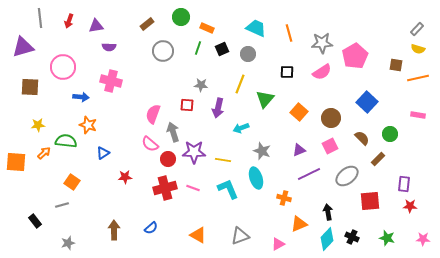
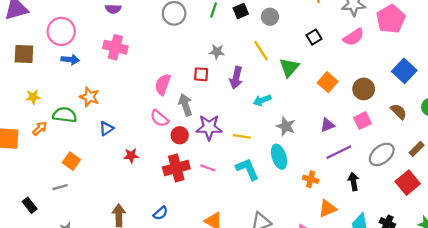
black square: (287, 72) -> (314, 37), turned -32
yellow line: (240, 84) -> (261, 51), turned -54
blue arrow: (81, 97) -> (70, 60), moved
brown rectangle: (378, 159) -> (417, 149), moved
red square: (370, 201) -> (408, 183), turned -35
black arrow: (328, 212) -> (353, 182), moved

